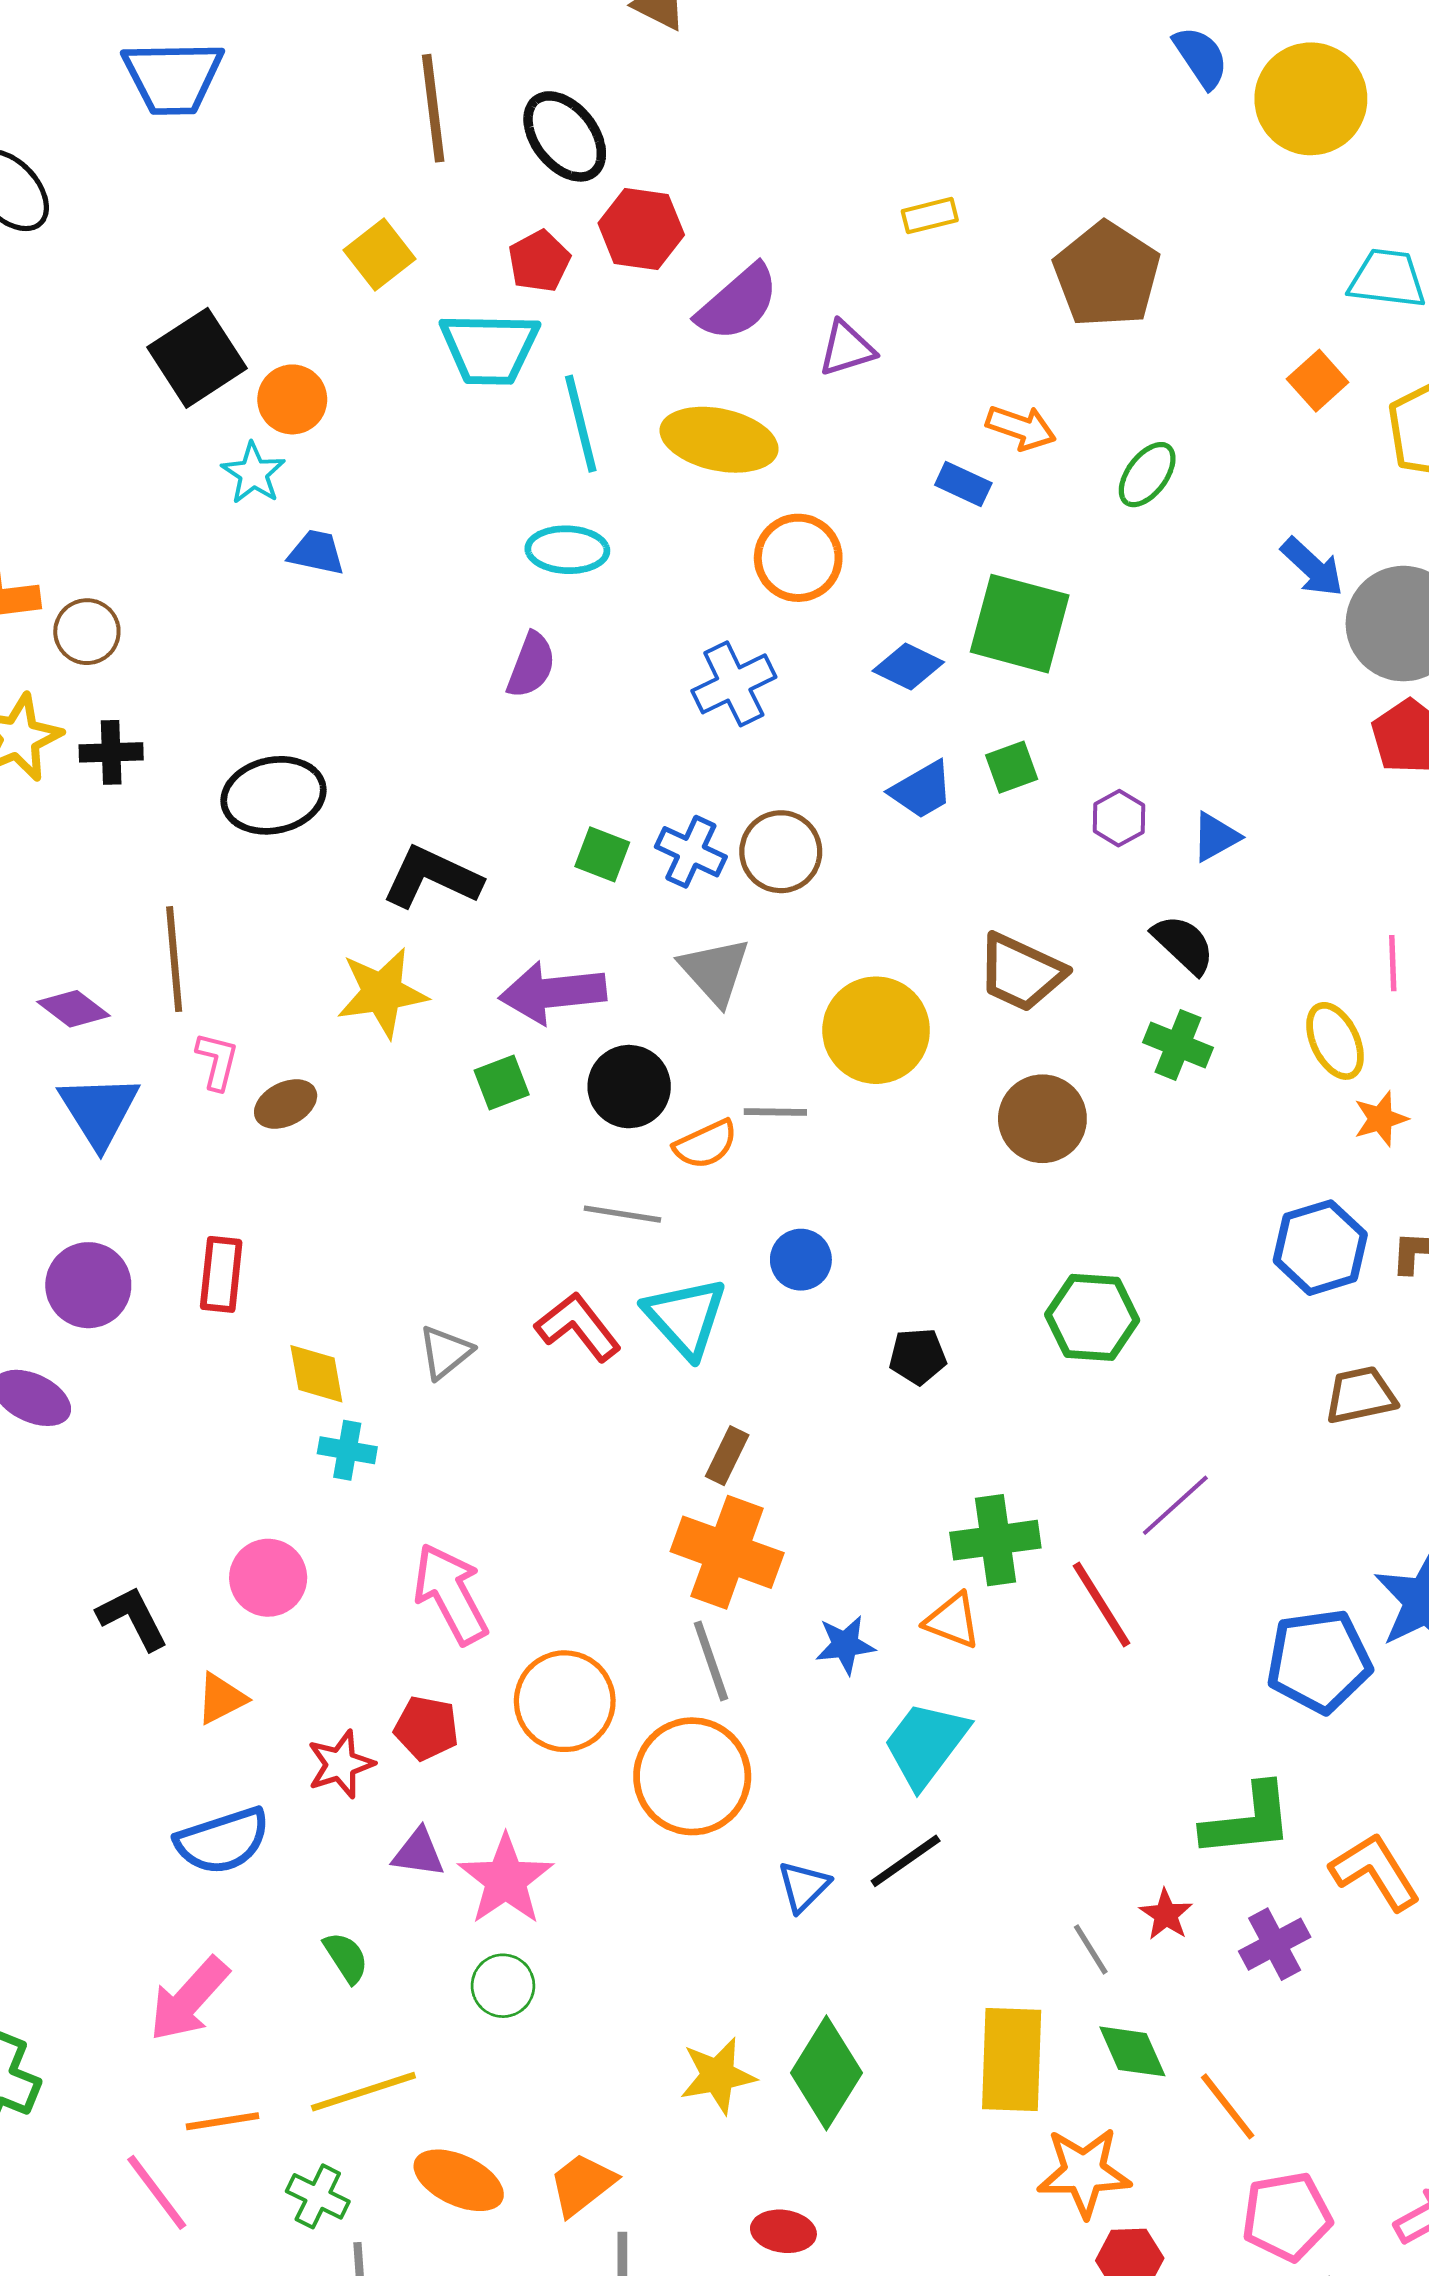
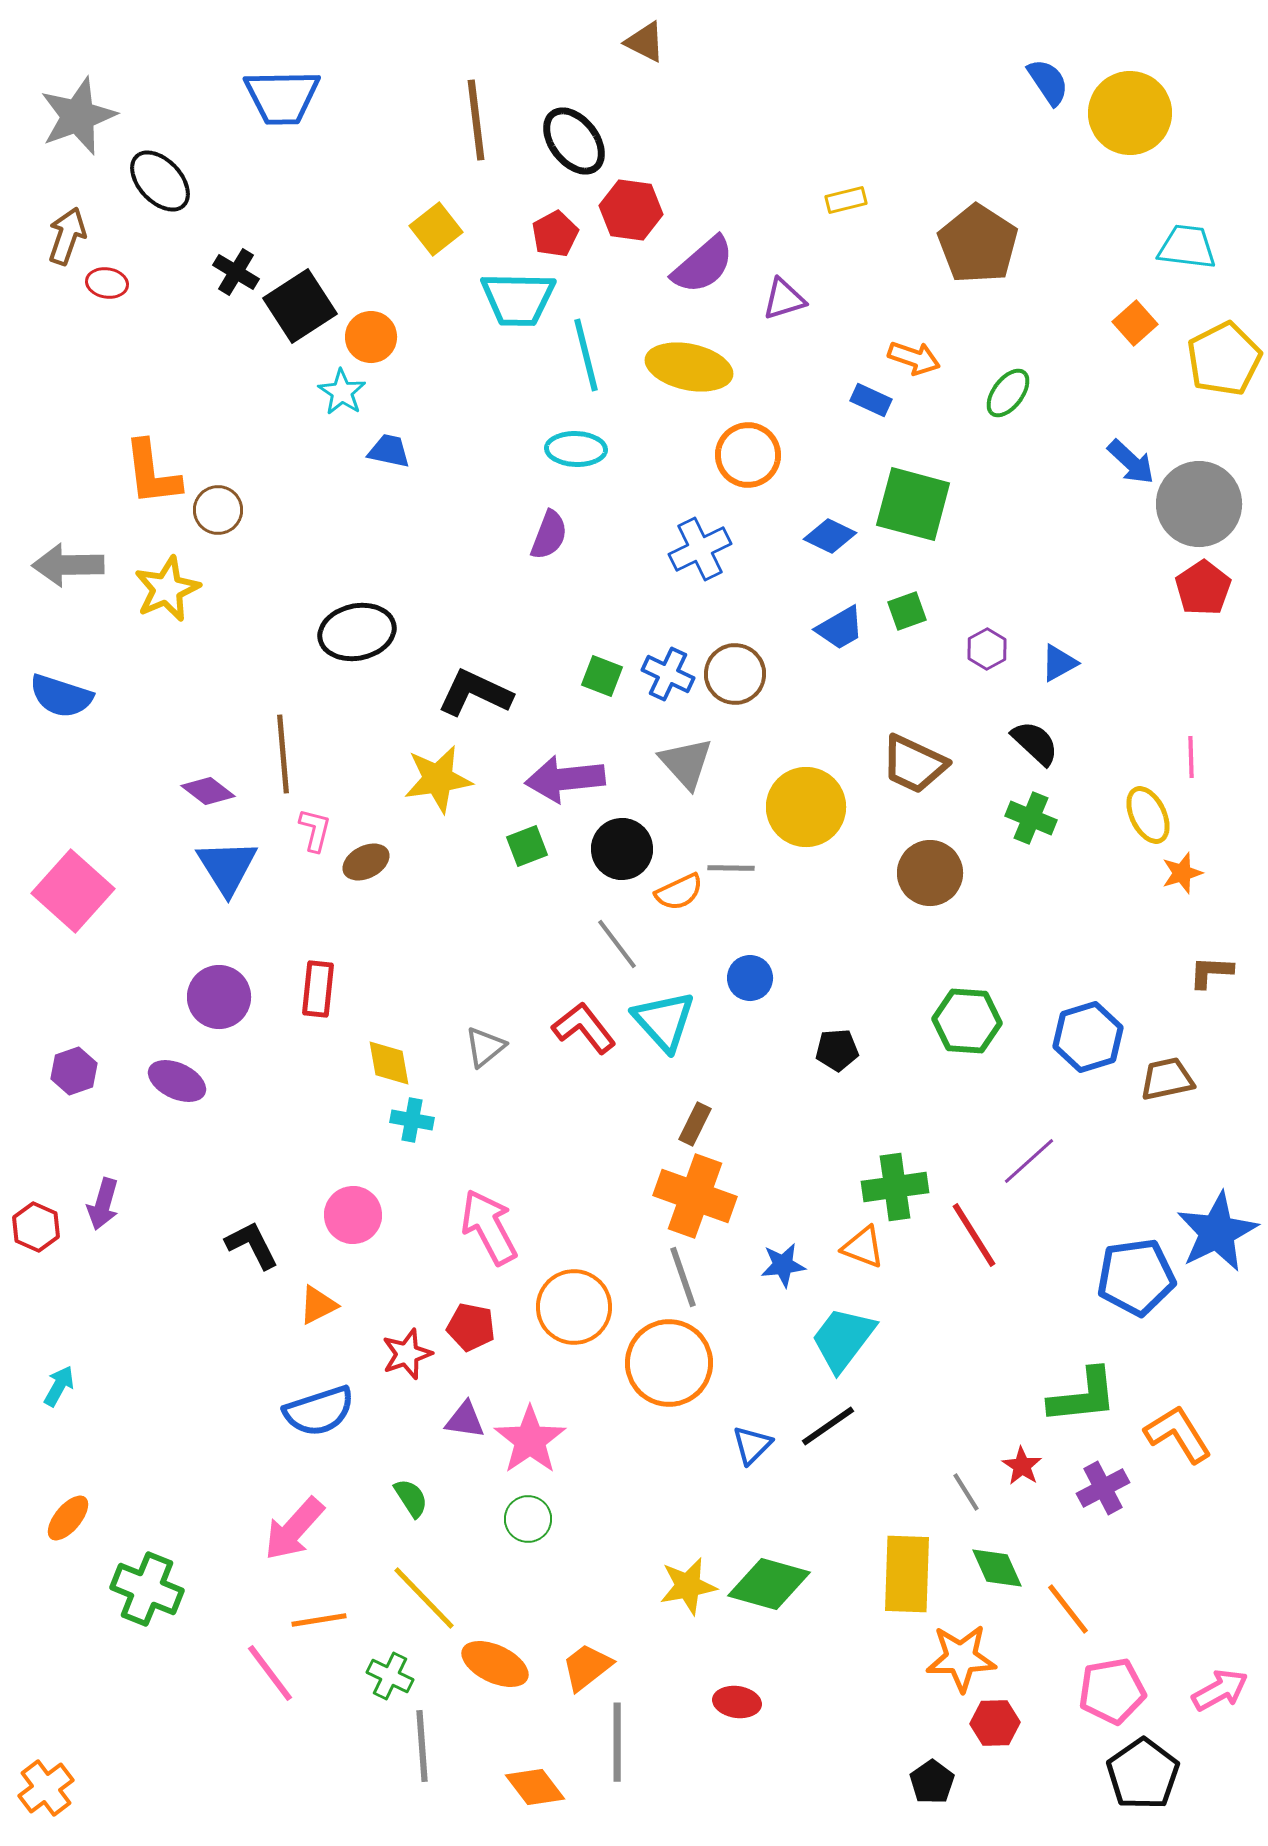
black cross: (111, 752) -> (236, 272), moved, turned 33
gray line: (622, 1214) -> (617, 944), turned 44
blue hexagon: (1320, 1248) -> (1088, 1037), moved
green diamond: (826, 2073) -> (769, 1584), turned 74
yellow line: (363, 2092) -> (424, 1598), turned 64

